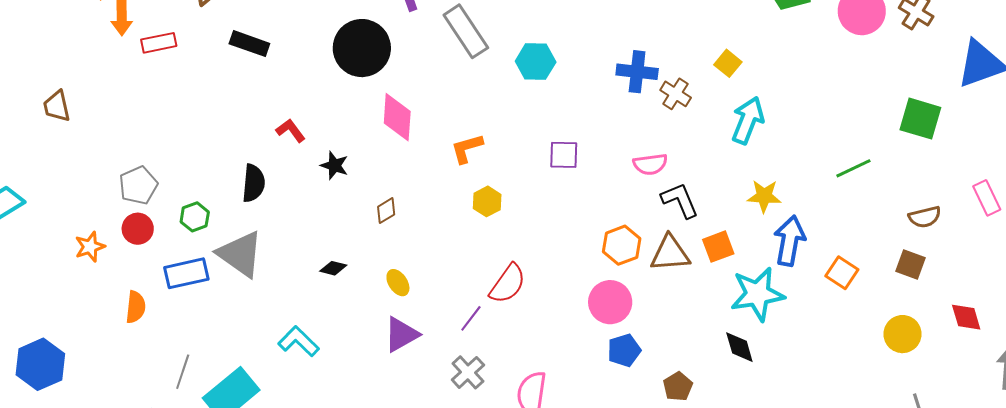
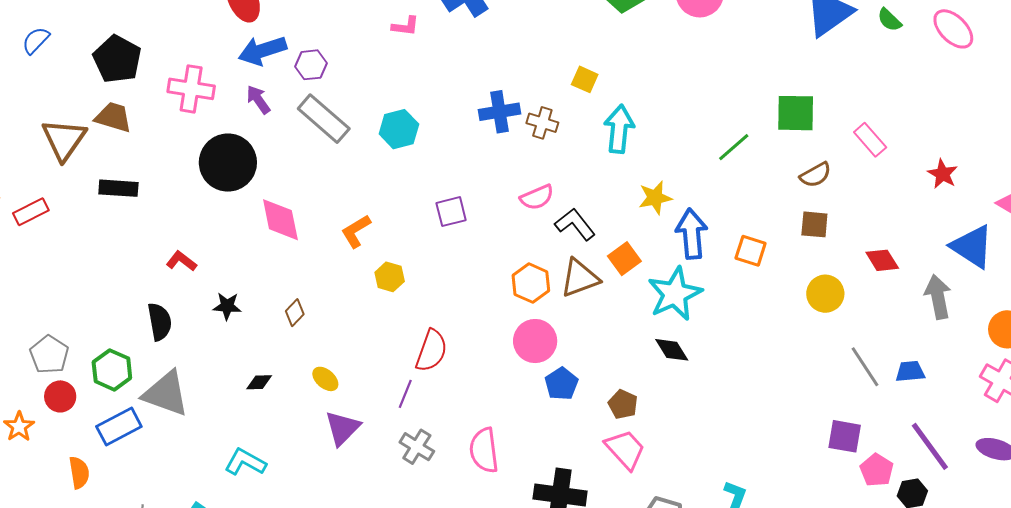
green square: (920, 119) -> (796, 113), moved
black star: (334, 165) -> (227, 306), moved
green hexagon: (195, 217) -> (112, 370), size x1.4

